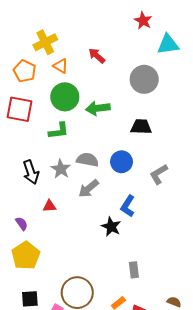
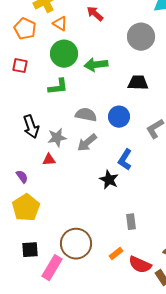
red square: (20, 109) -> (20, 66), size x0.6
gray star: (61, 169) -> (57, 138), moved, turned 30

